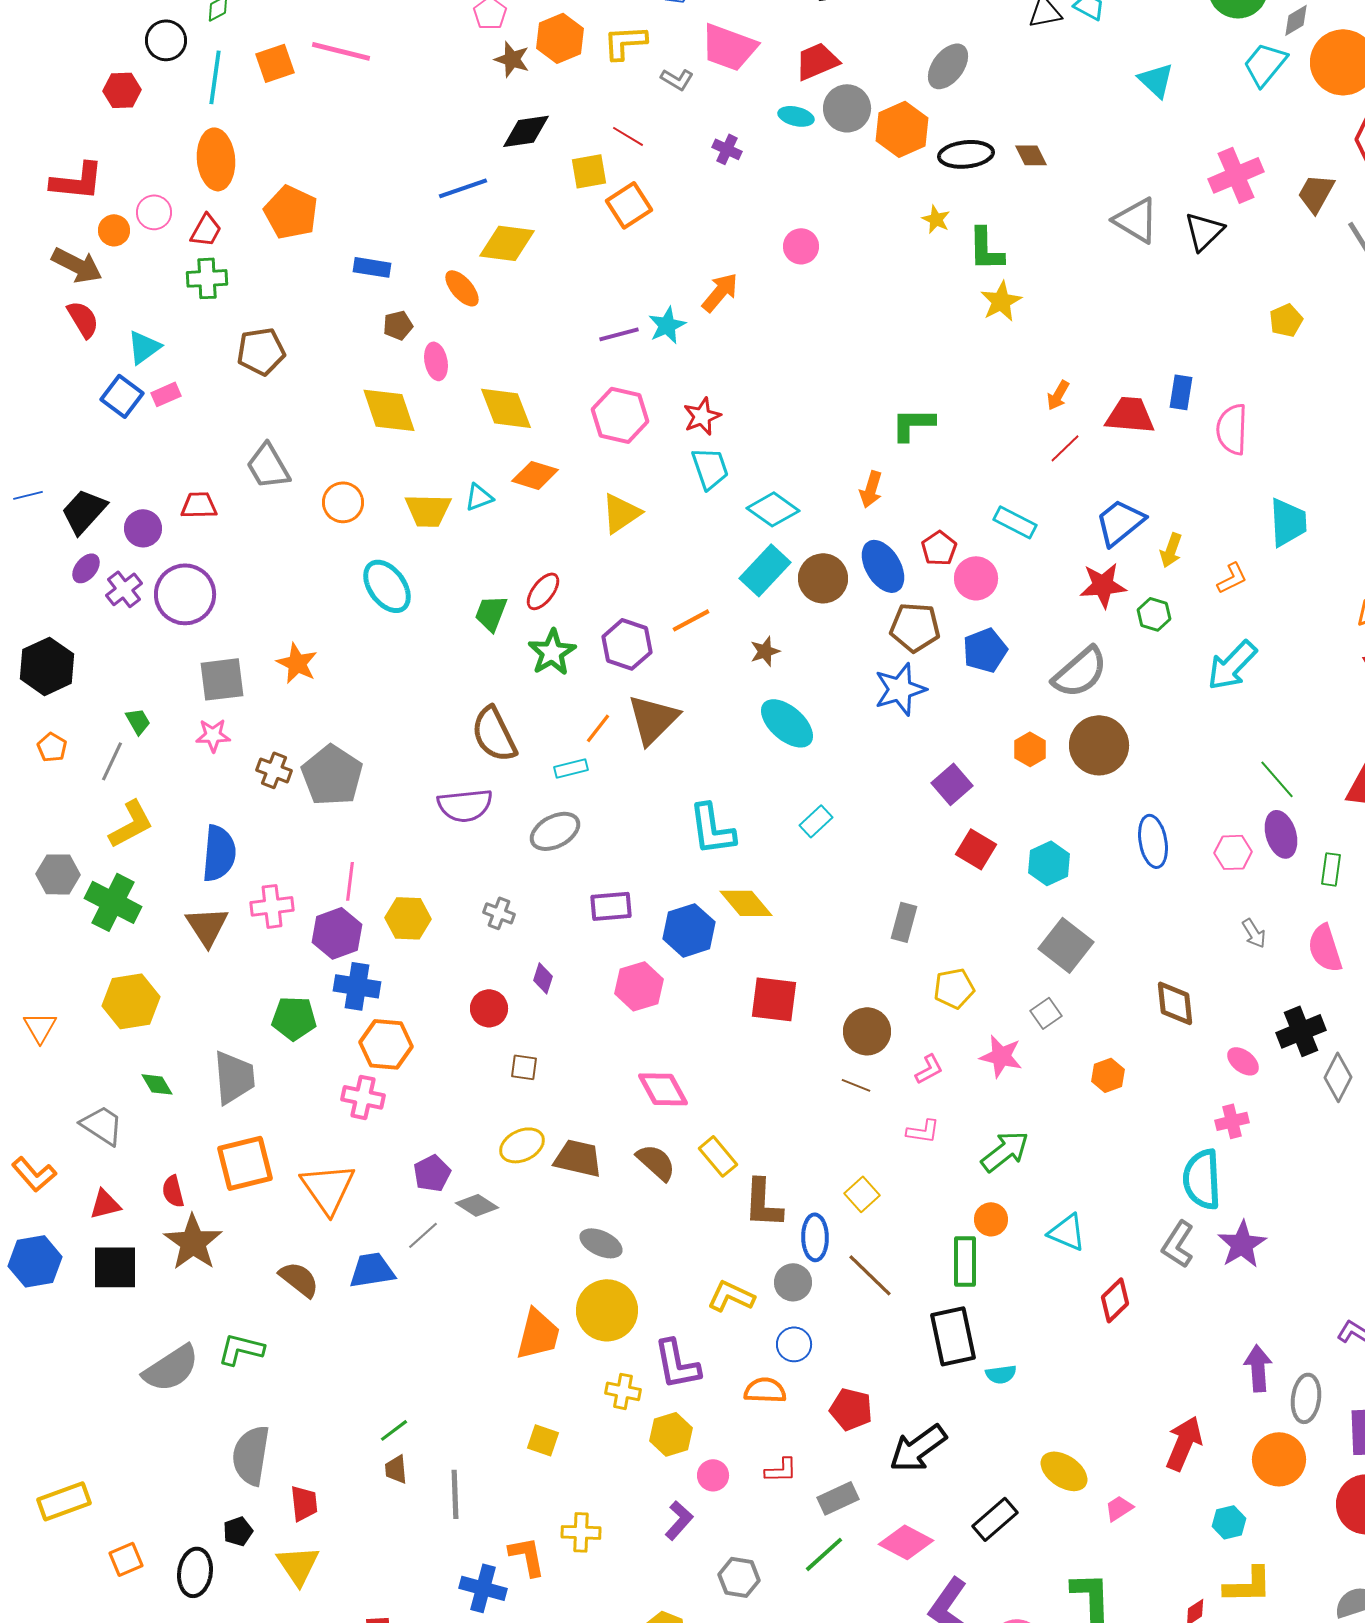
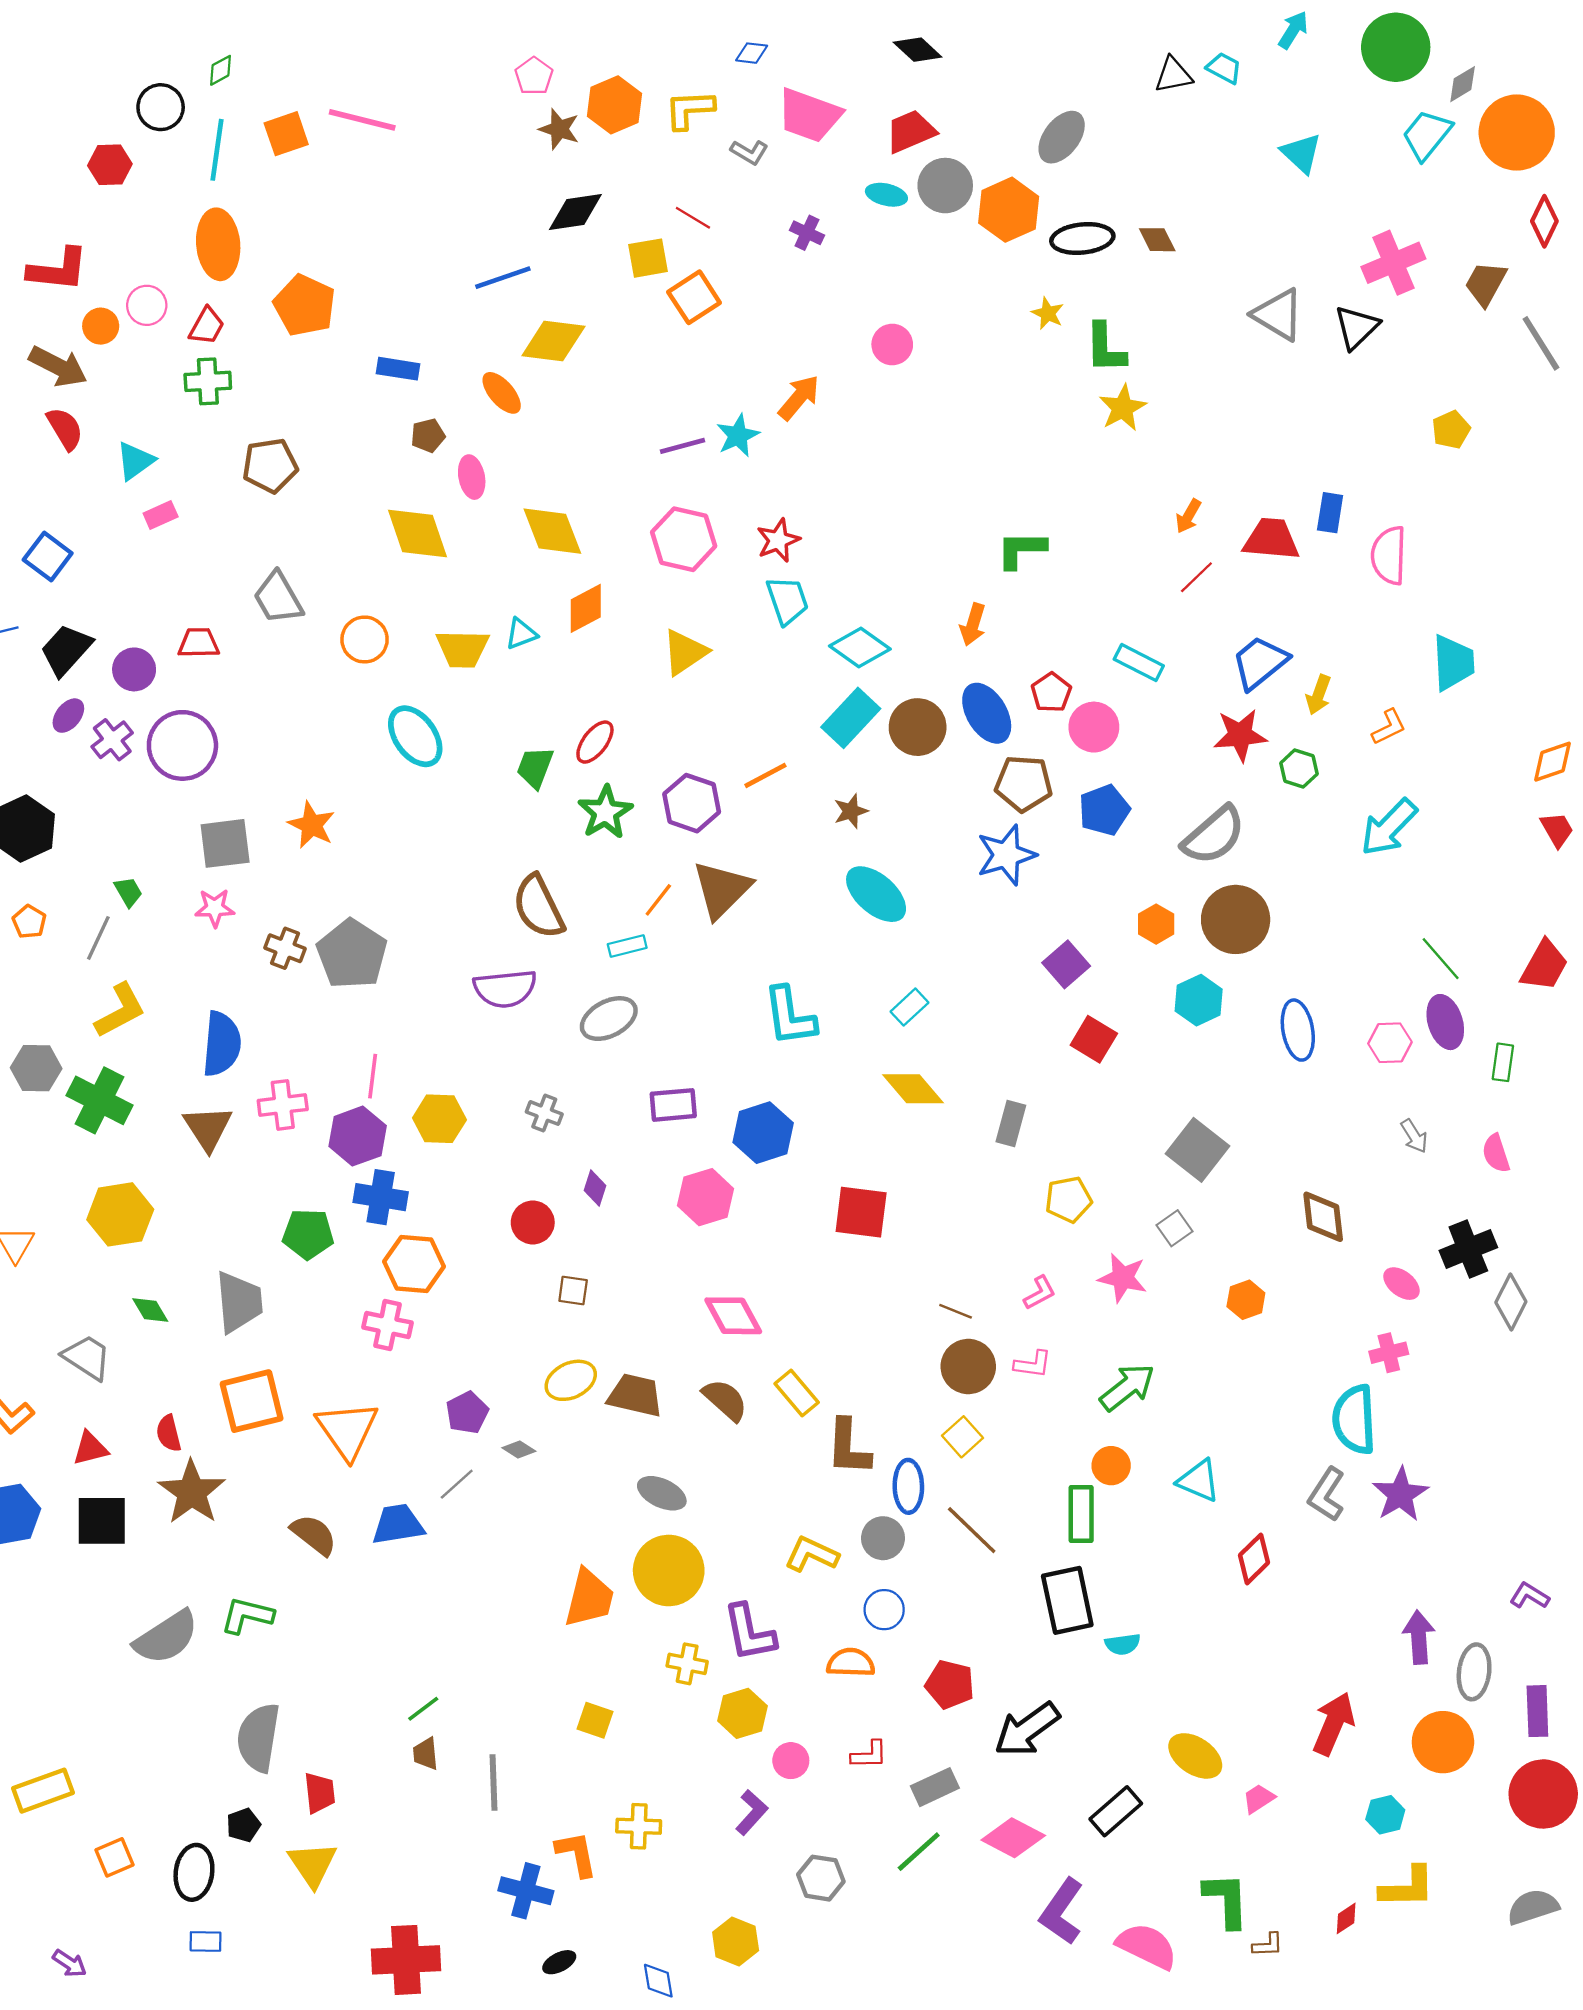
blue square: (122, 396) -> (48, 557), moved
orange diamond: (535, 475) -> (586, 608), turned -45
cyan hexagon: (1049, 863) -> (1199, 1000), moved
yellow diamond: (746, 903) -> (913, 1089), moved
pink semicircle: (1325, 948) -> (1496, 1153), size x0.7
brown circle: (867, 1031) -> (968, 1367), moved
gray diamond: (477, 1205) -> (519, 1449), size x0.7

